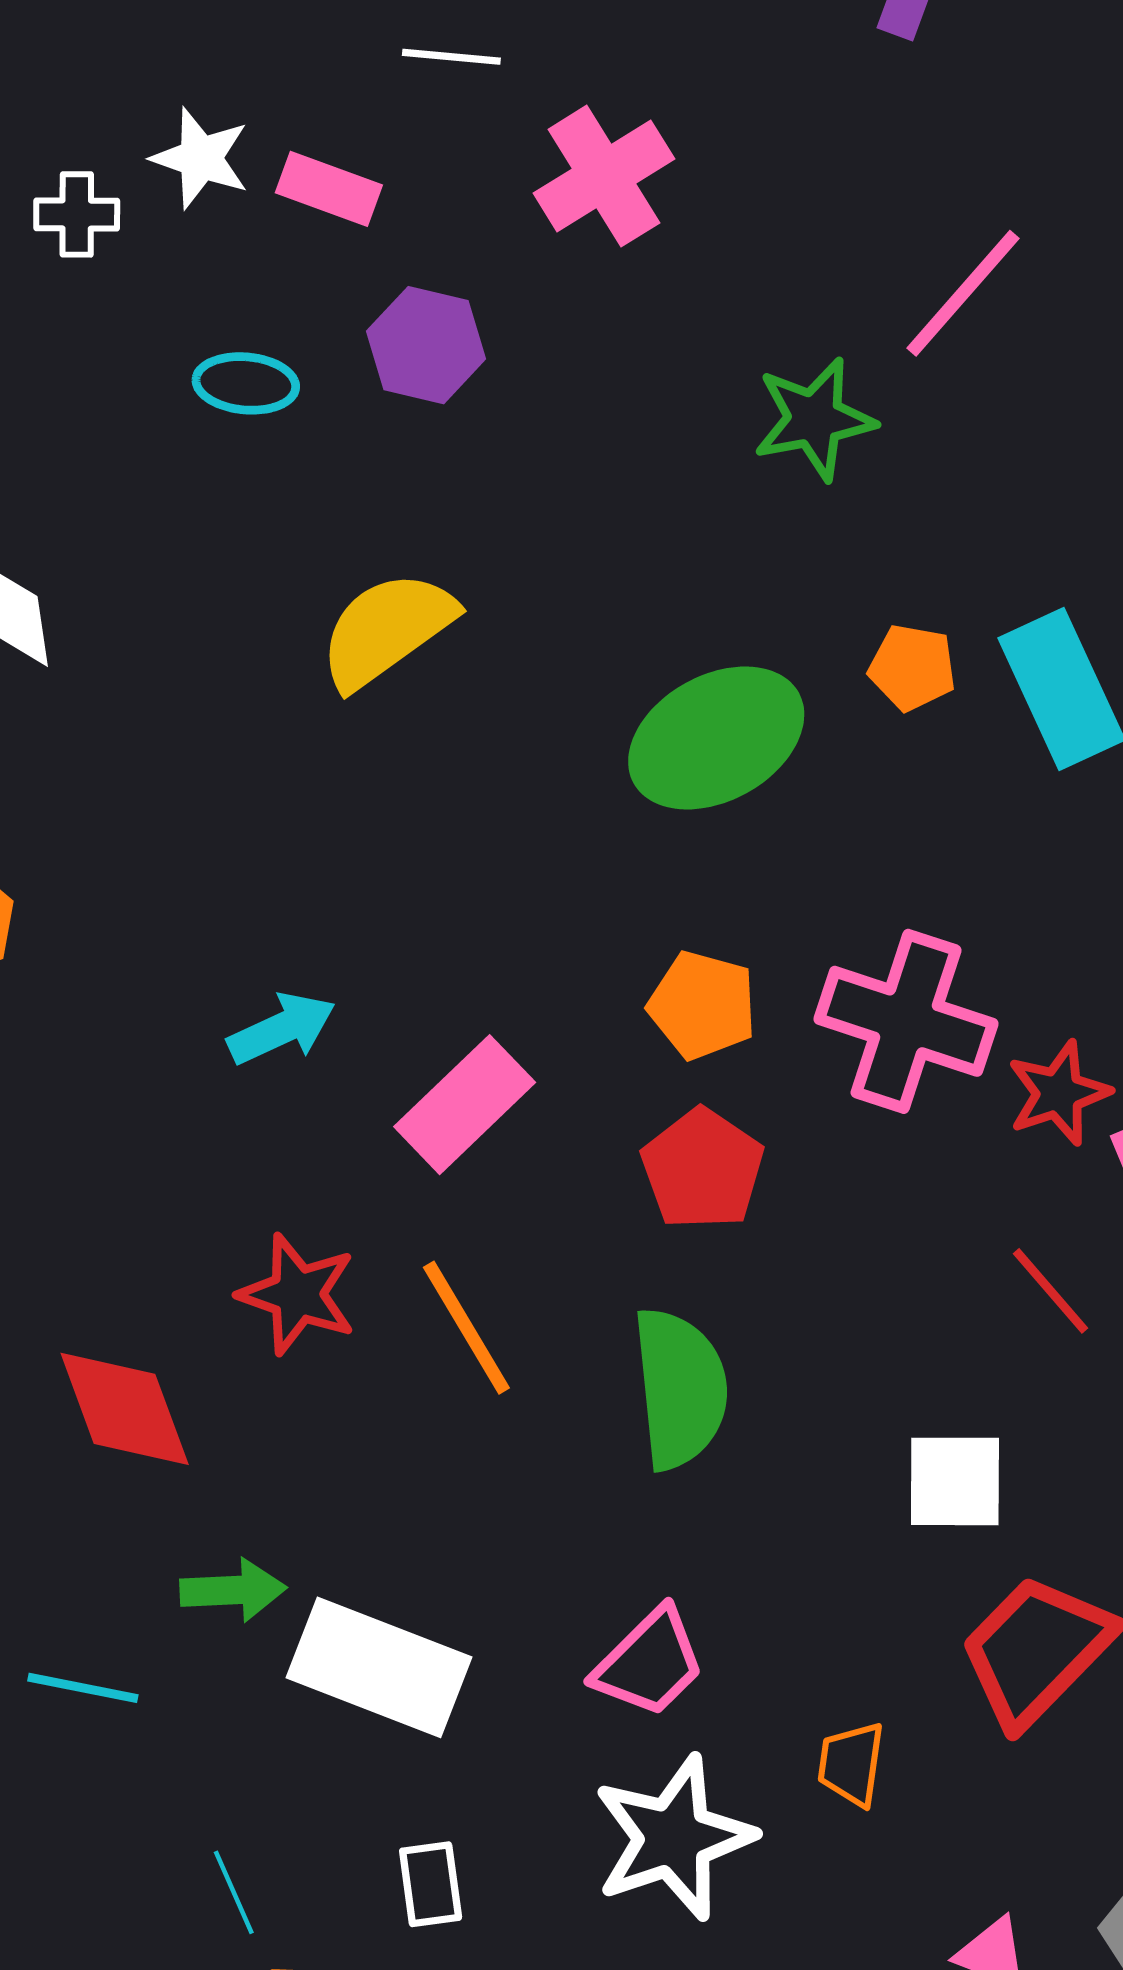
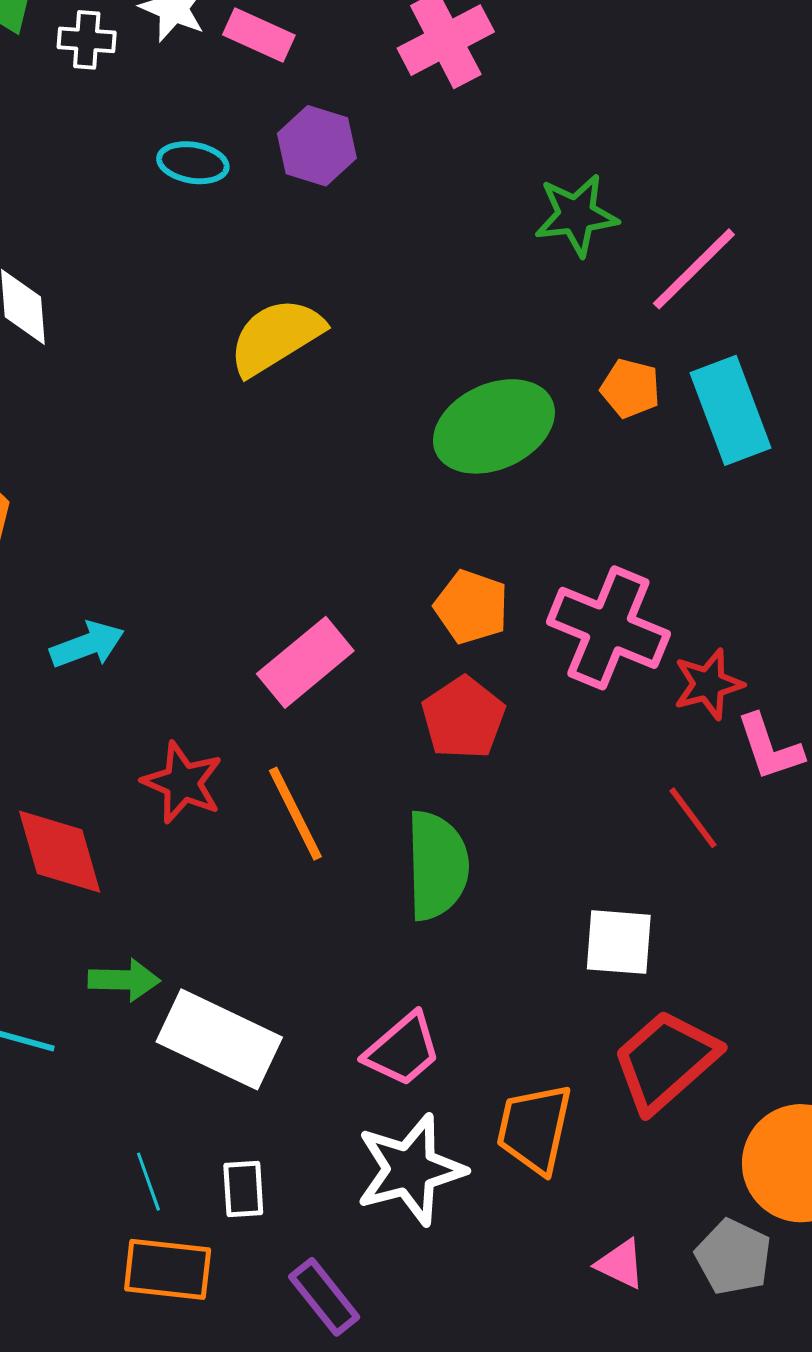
pink line: (963, 293) -> (694, 269), moved
cyan arrow: (282, 1029) -> (87, 645), moved
orange trapezoid: (851, 1764) -> (534, 1128), size x1.6
cyan line: (234, 1892) -> (148, 1182), moved

